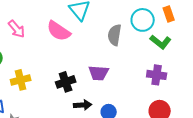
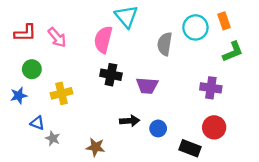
pink semicircle: (59, 31) -> (103, 40), turned 70
green L-shape: (161, 42) -> (233, 52), moved, turned -60
black cross: (66, 82) -> (111, 75), moved, turned 30

